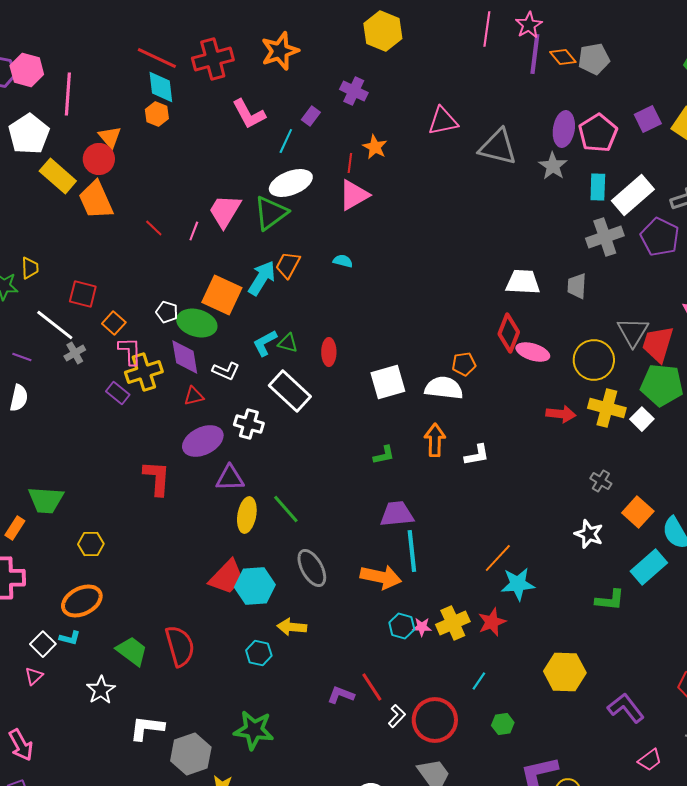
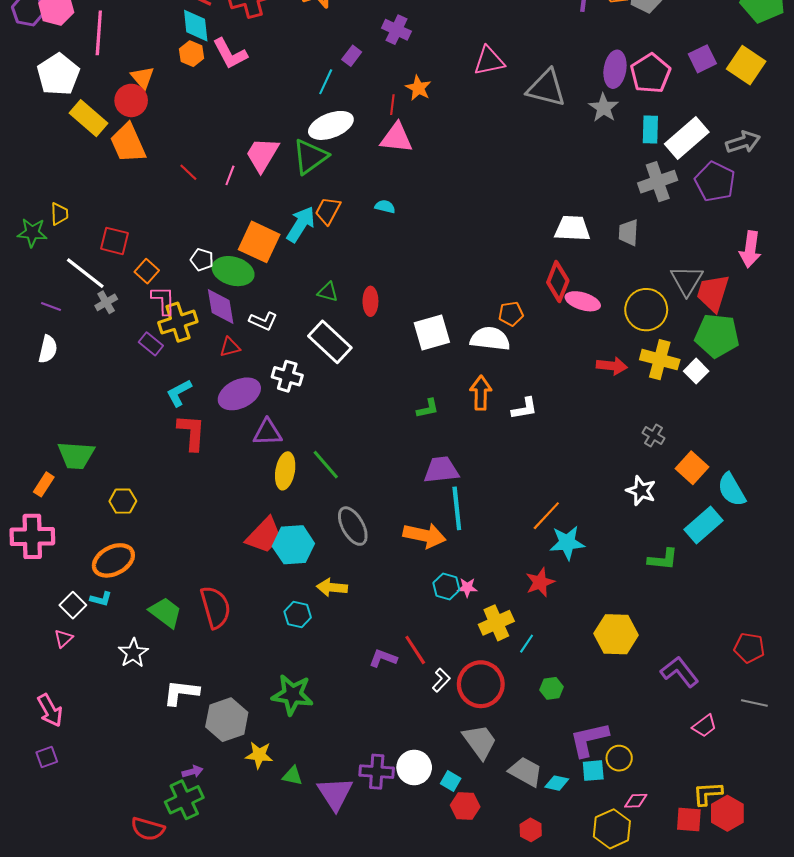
pink L-shape: (249, 114) -> (230, 54), moved
pink triangle: (354, 195) -> (396, 138), turned 36
cyan L-shape: (265, 343) -> (179, 393), moved
yellow cross: (453, 623) -> (496, 623), moved

